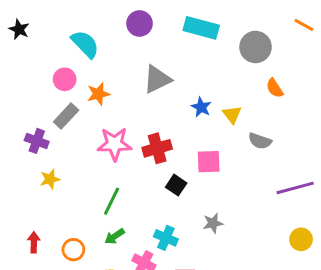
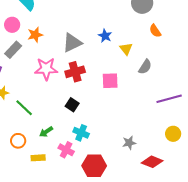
gray triangle: (157, 79) -> (72, 43), moved
blue star: (201, 107) -> (105, 36), moved
gray semicircle: (260, 141) -> (145, 67), turned -77
black square: (176, 185) -> (72, 105), moved
green line: (112, 201) -> (24, 108), moved, turned -72
gray star: (213, 223) -> (129, 143), moved

